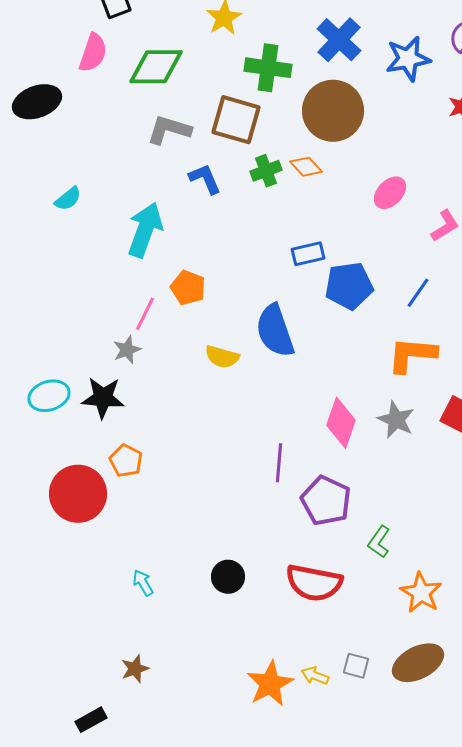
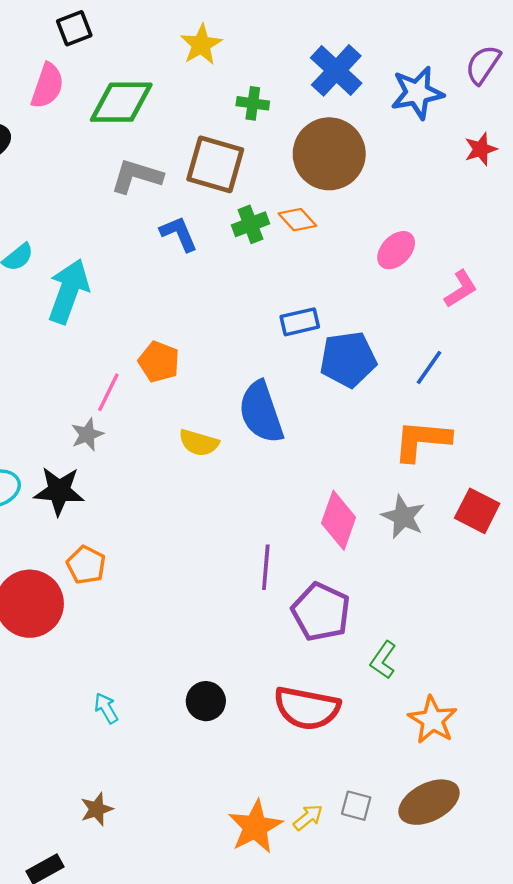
green cross: (268, 68) -> (253, 103), size x0.6
cyan arrow: (145, 230) -> (68, 291), moved
yellow arrow: (315, 676) -> (308, 817), turned 120

